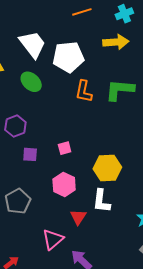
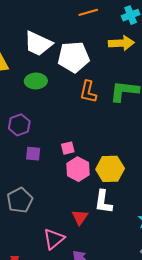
white trapezoid: (32, 44) -> (38, 44), turned 152
green ellipse: (31, 82) -> (36, 81), turned -45
pink hexagon: (64, 184) -> (78, 169), moved

